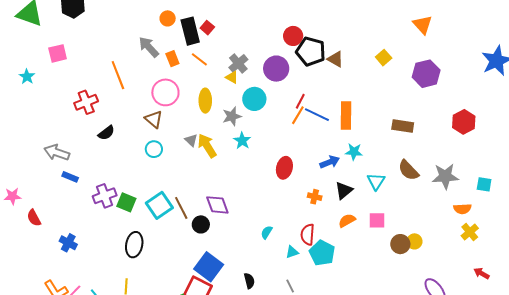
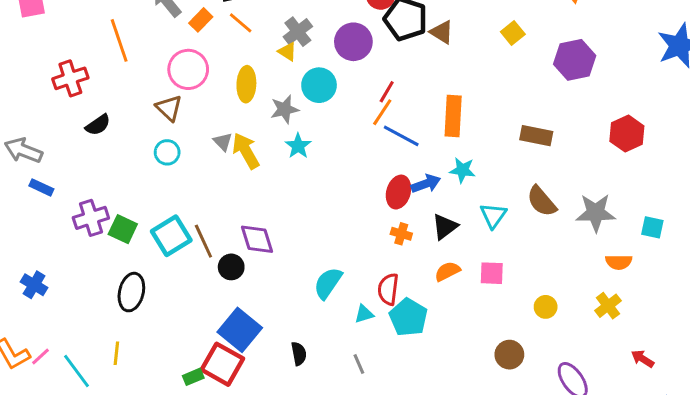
orange rectangle: (172, 59) -> (201, 20), turned 63
blue line: (317, 115) -> (401, 136), moved
red ellipse: (284, 168) -> (398, 192), moved
cyan semicircle: (267, 232) -> (328, 283), size x1.6
yellow cross: (470, 232) -> (608, 306), moved
brown circle: (400, 244) -> (509, 355), moved

